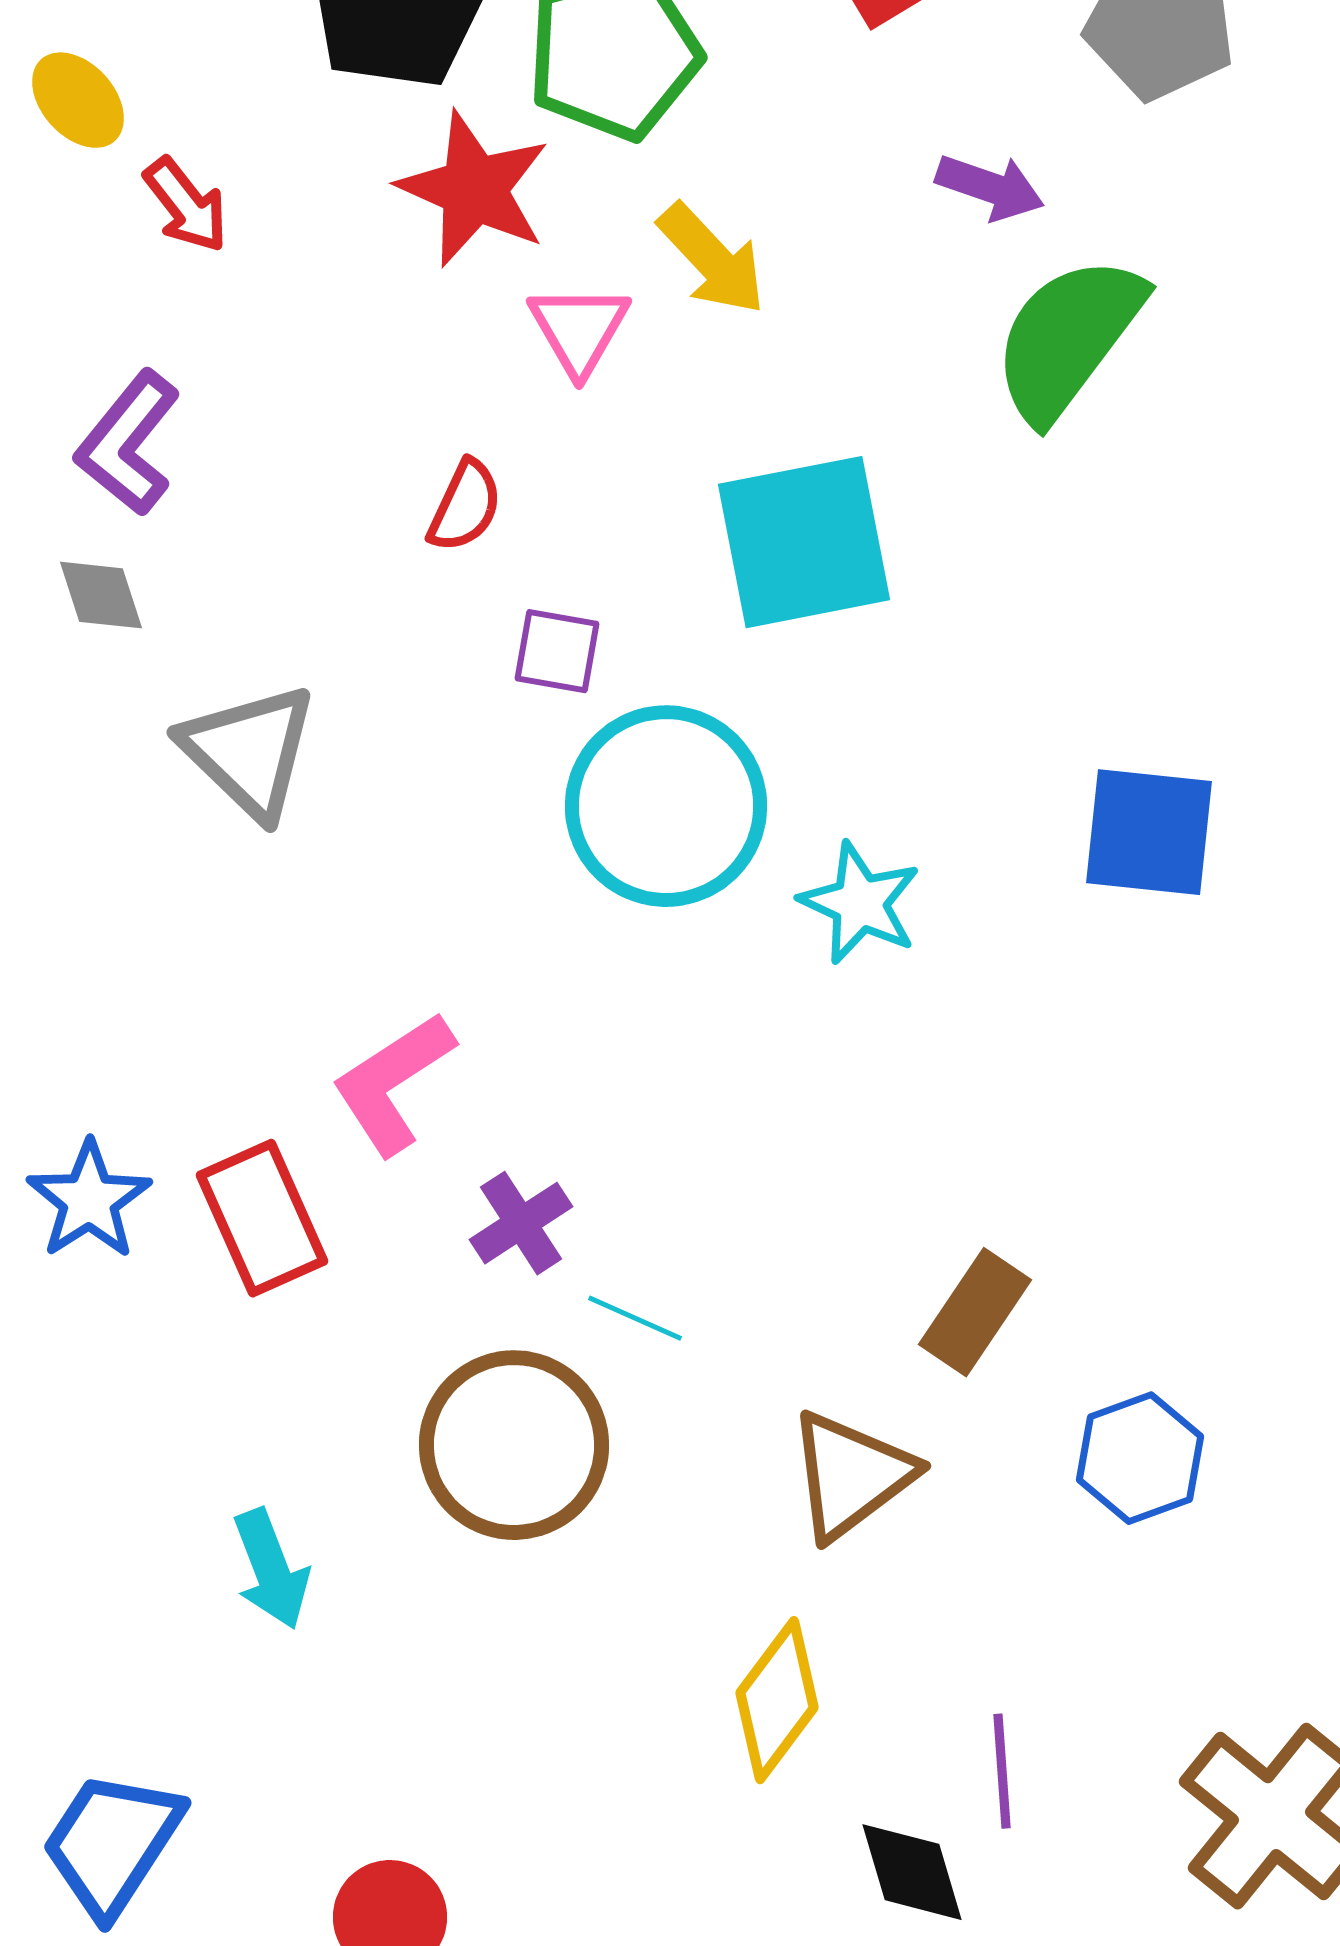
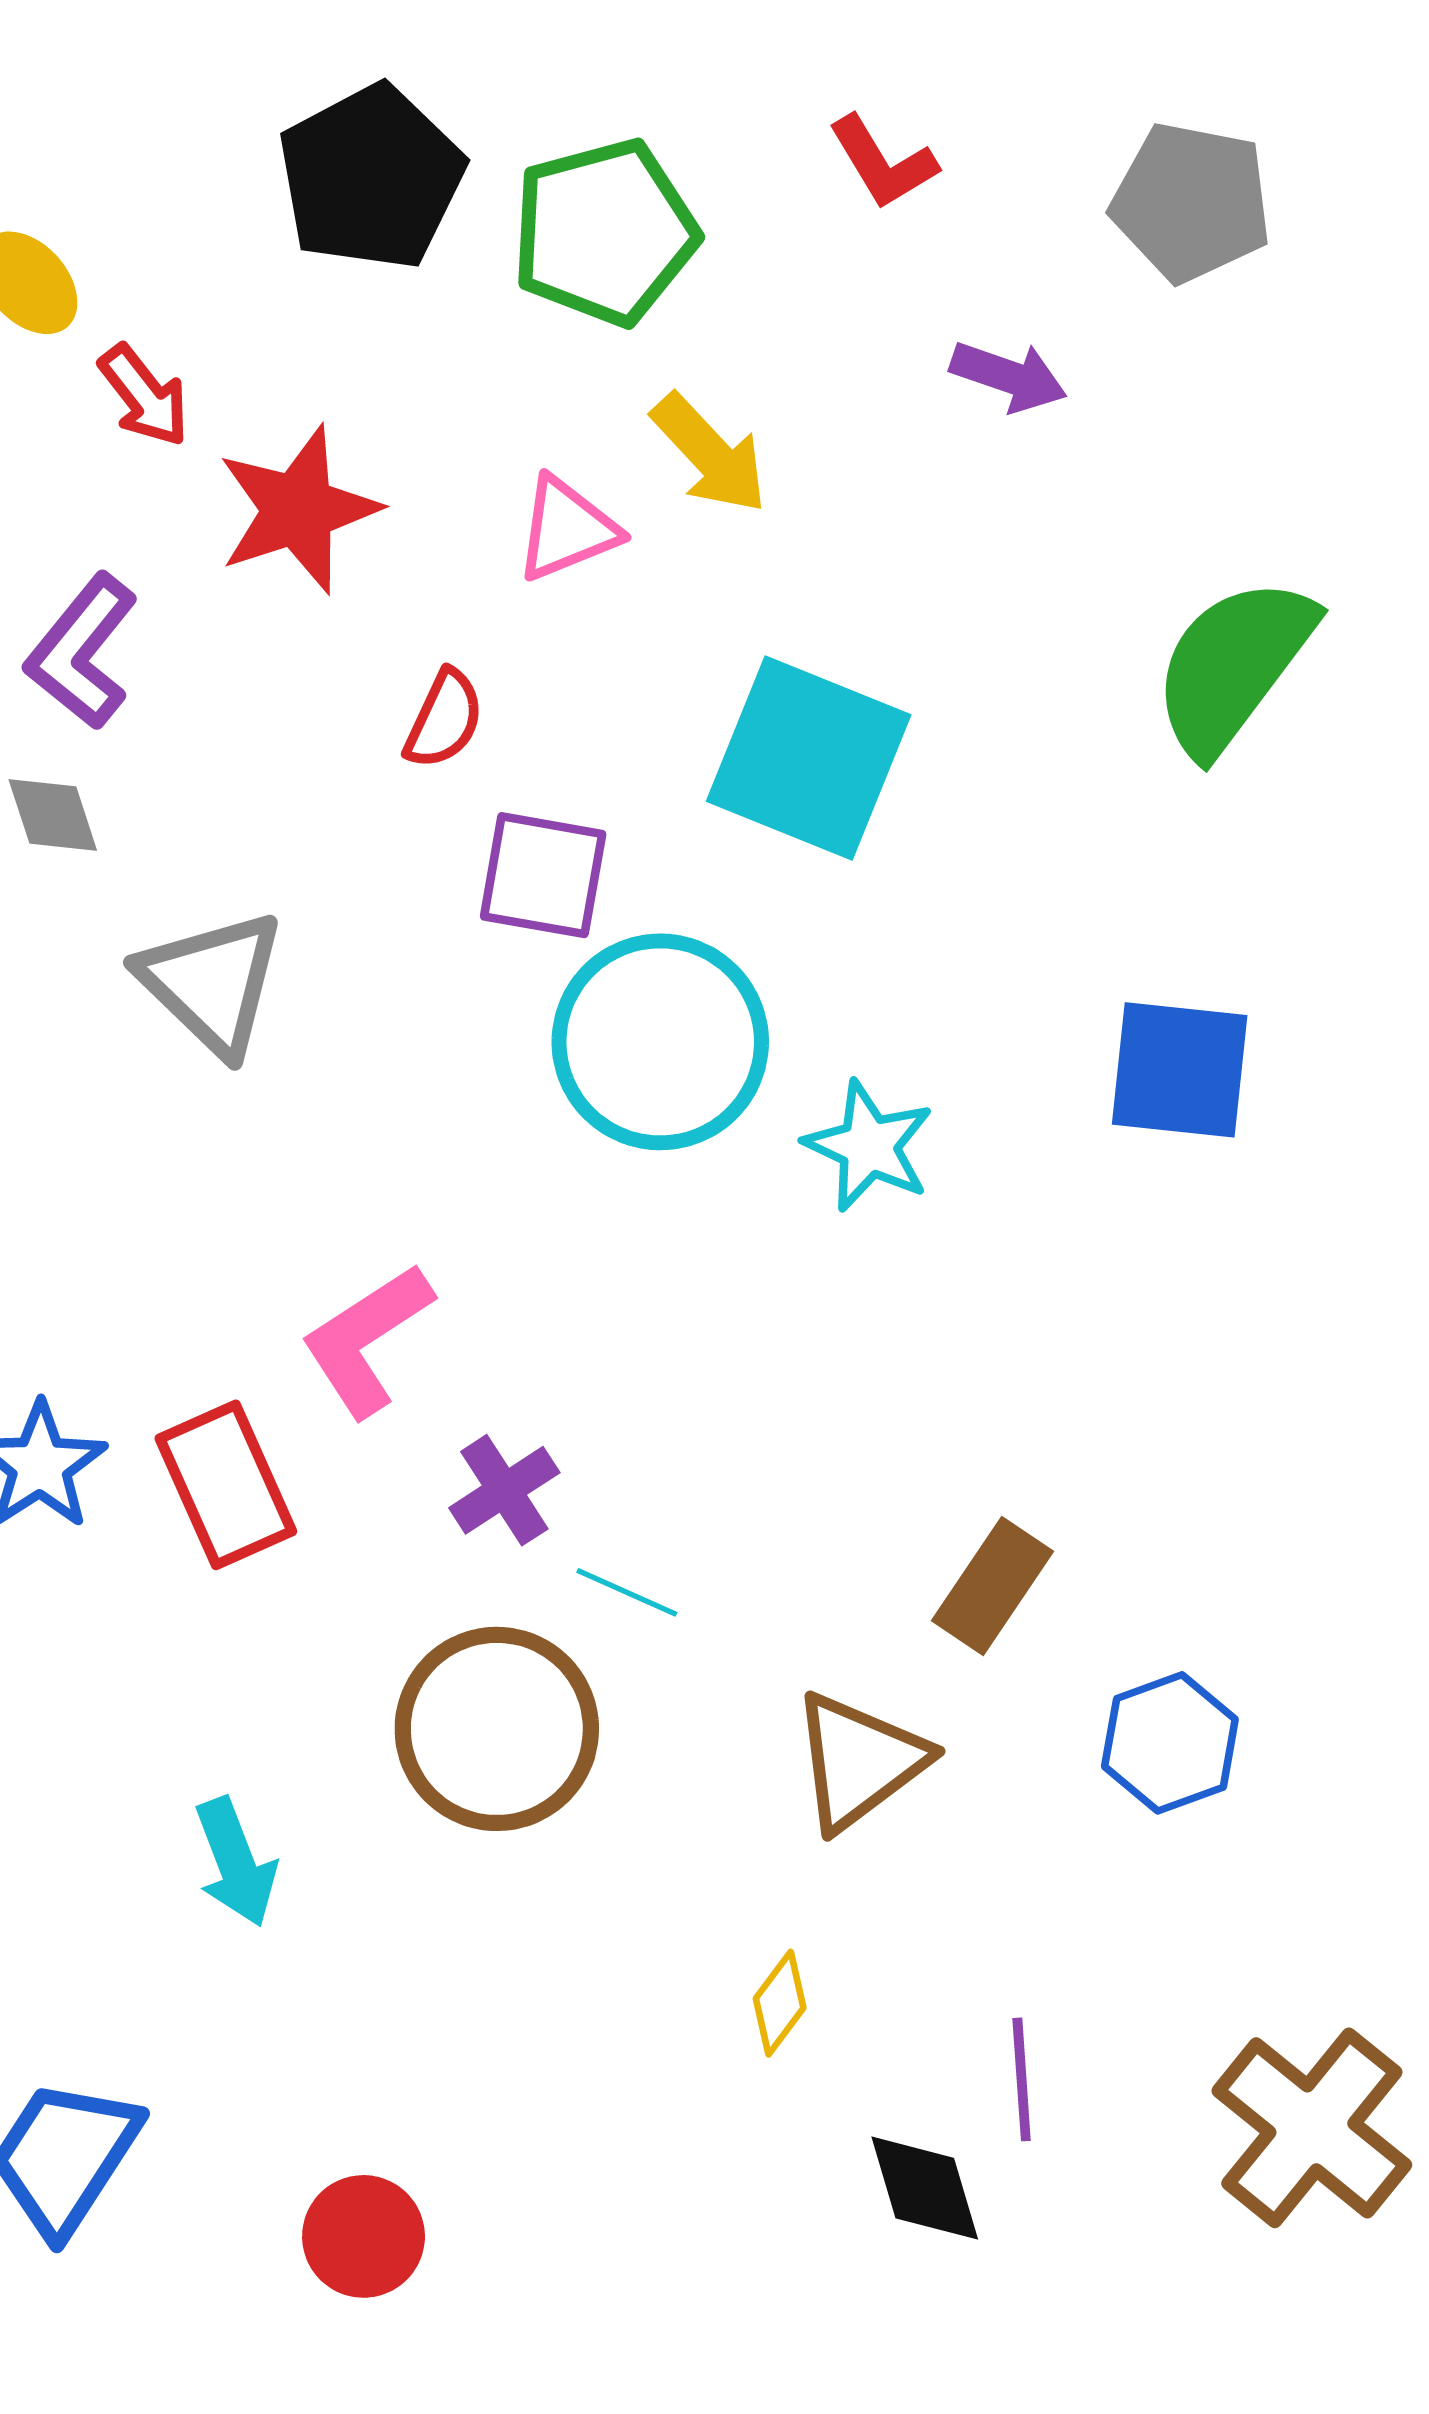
red star: (474, 189) -> (298, 510), moved, turned 30
pink triangle: (579, 329) -> (567, 529), turned 38
green semicircle: (1068, 338) -> (1233, 666), moved
cyan square: (804, 542) -> (809, 758), turned 33
purple square: (557, 651) -> (543, 875), size x1.4
yellow diamond: (777, 1700) -> (780, 2003), size x0.6

